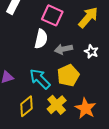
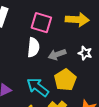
yellow arrow: (88, 17) -> (77, 20), turned 60

